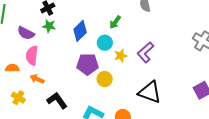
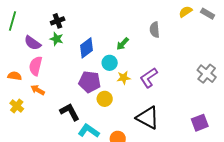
black L-shape: (57, 101) -> (70, 112), moved

